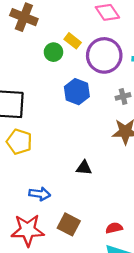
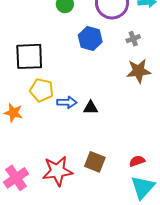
black triangle: (84, 168) -> (91, 108), moved
blue arrow: (40, 194) -> (67, 102), moved

